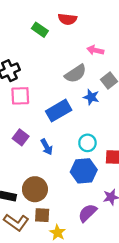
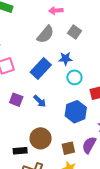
blue star: (91, 97) -> (65, 59), moved
cyan circle: (87, 143) -> (74, 77), moved
brown square: (42, 215) -> (68, 148), moved

